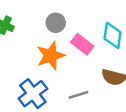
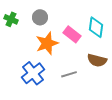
gray circle: (56, 23) -> (40, 17), moved

